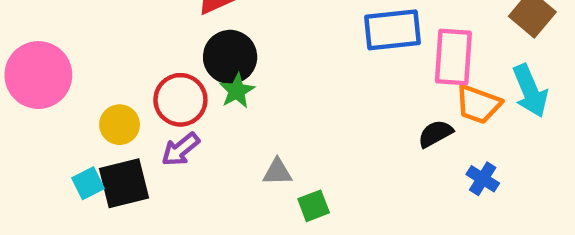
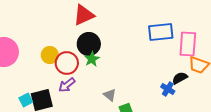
yellow circle: (120, 125) -> (50, 55), moved
gray triangle: (277, 172) -> (110, 95), turned 40
blue cross: (483, 179) -> (168, 89), moved

